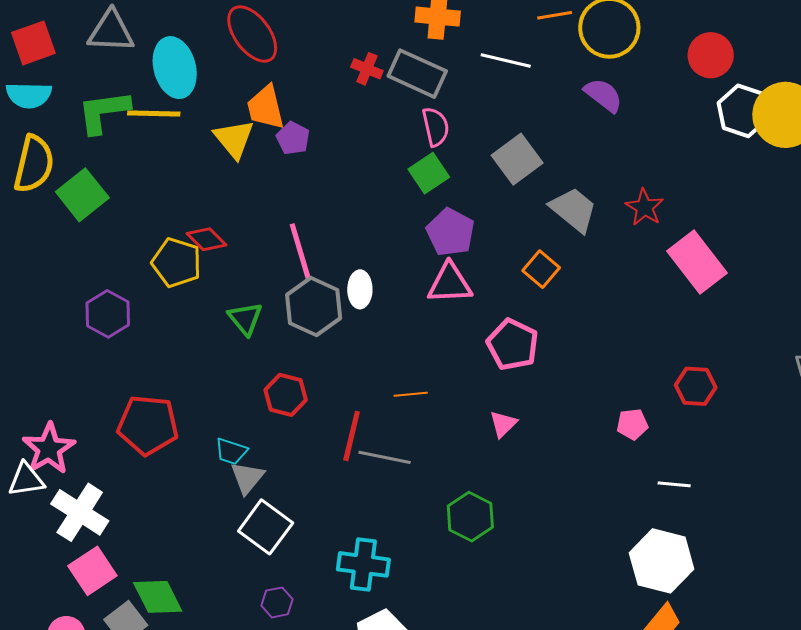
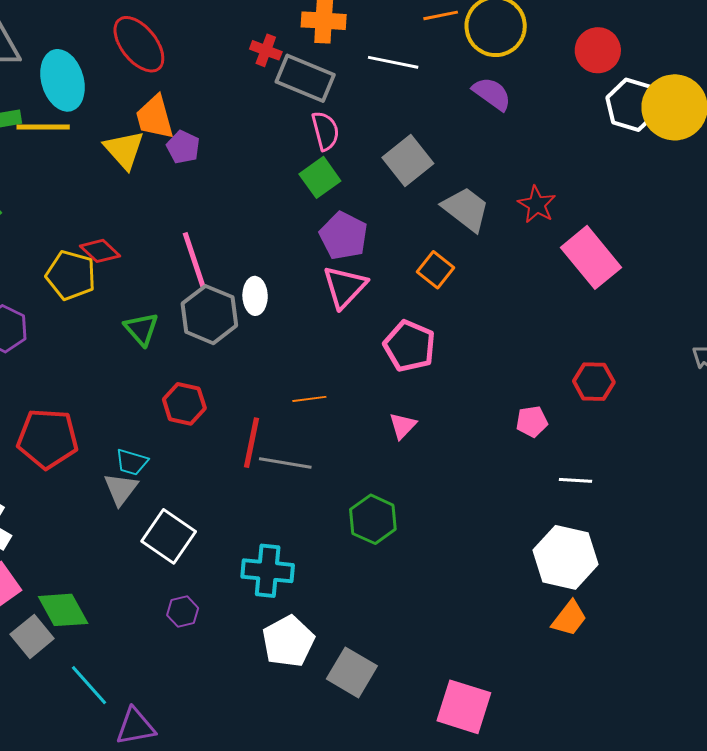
red cross: (367, 69) -> (266, 50), moved
pink triangle: (450, 283) -> (345, 287), turned -42
gray triangle: (247, 478) -> (121, 489), moved

